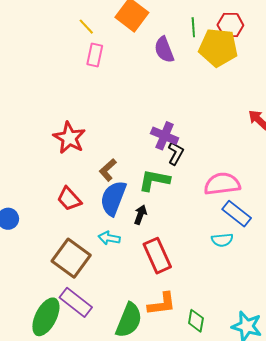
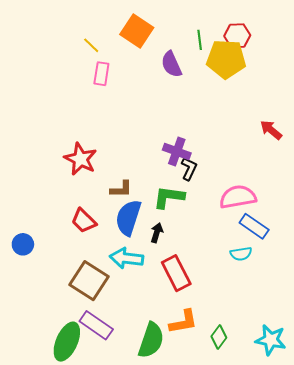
brown L-shape: (108, 170) -> (121, 189), turned -135
cyan arrow: (109, 238) -> (126, 258), size x1.5
green diamond: (196, 321) -> (219, 337), turned 30

